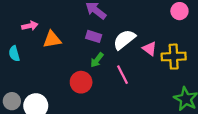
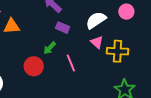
purple rectangle: (94, 36) -> (63, 28), moved
white semicircle: (124, 40) -> (96, 20), moved

